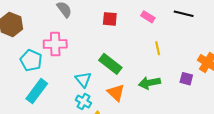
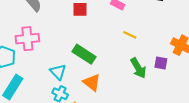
yellow line: (158, 48) -> (130, 35), turned -48
green arrow: (149, 83) -> (138, 68), moved, turned -105

